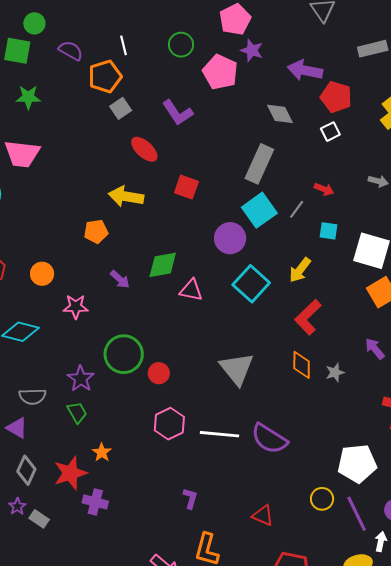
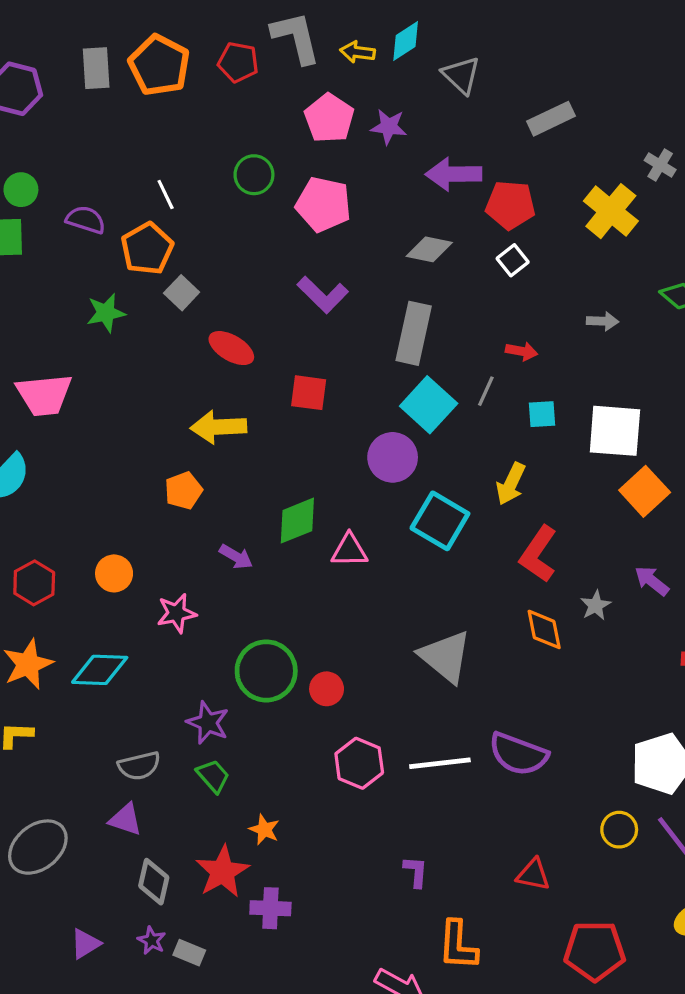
purple star: (252, 50) -> (389, 127), moved
green star: (28, 97) -> (106, 313), moved
purple L-shape: (178, 113) -> (323, 295), moved
gray diamond: (280, 114) -> (429, 249), turned -40
gray star: (335, 372) -> (596, 605), moved

